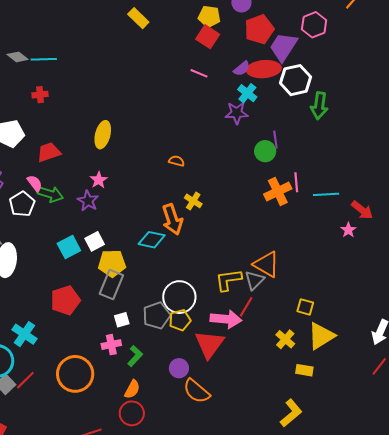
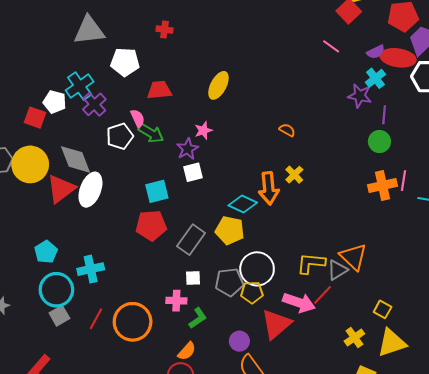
purple line: (275, 140) -> (384, 115), moved
white square: (95, 241) -> (193, 172), moved
yellow pentagon: (112, 263) -> (230, 230), moved
red pentagon: (65, 300) -> (151, 225), moved
cyan cross: (24, 334) -> (91, 269), turned 30
red line: (25, 380) -> (96, 319), moved, turned -30

